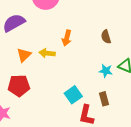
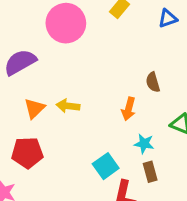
orange arrow: (67, 38) -> (129, 109), moved
cyan star: (106, 71) -> (144, 144), moved

